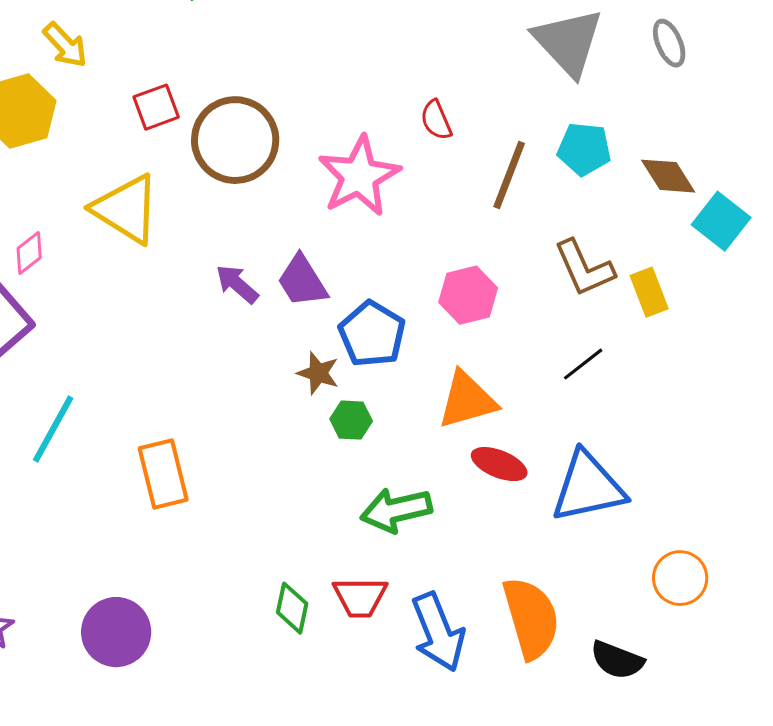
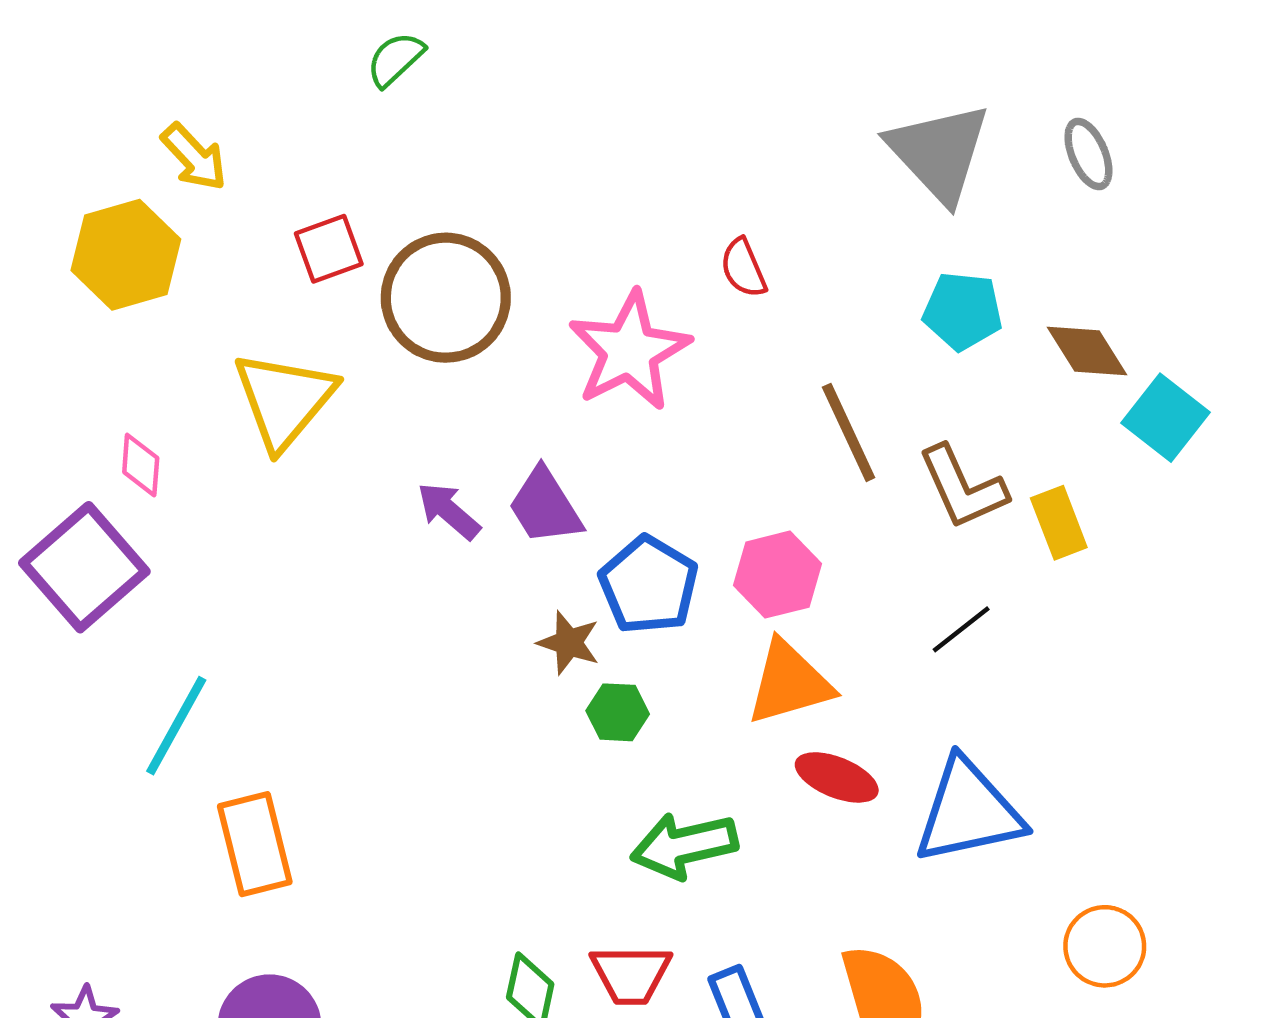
brown line: (509, 175) -> (849, 432), moved, turned -46
yellow triangle: (126, 209) -> (284, 400), turned 38
pink diamond: (29, 253) -> (141, 465), turned -48
pink hexagon: (468, 295) -> (777, 575), moved
orange rectangle: (163, 474) -> (255, 844), moved

